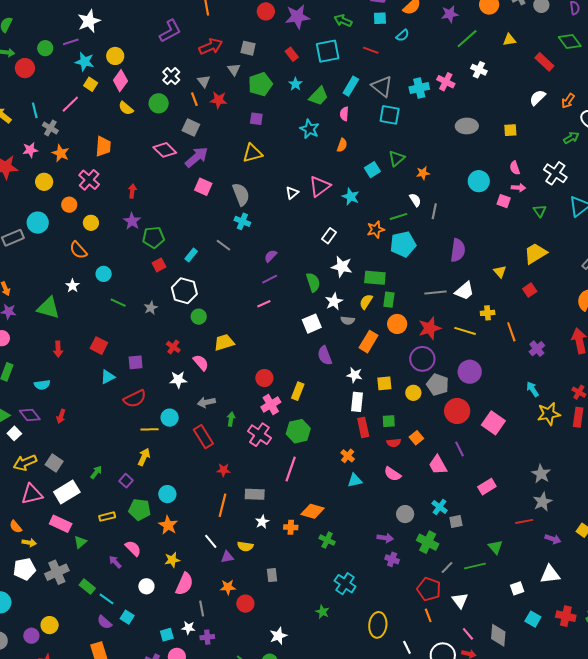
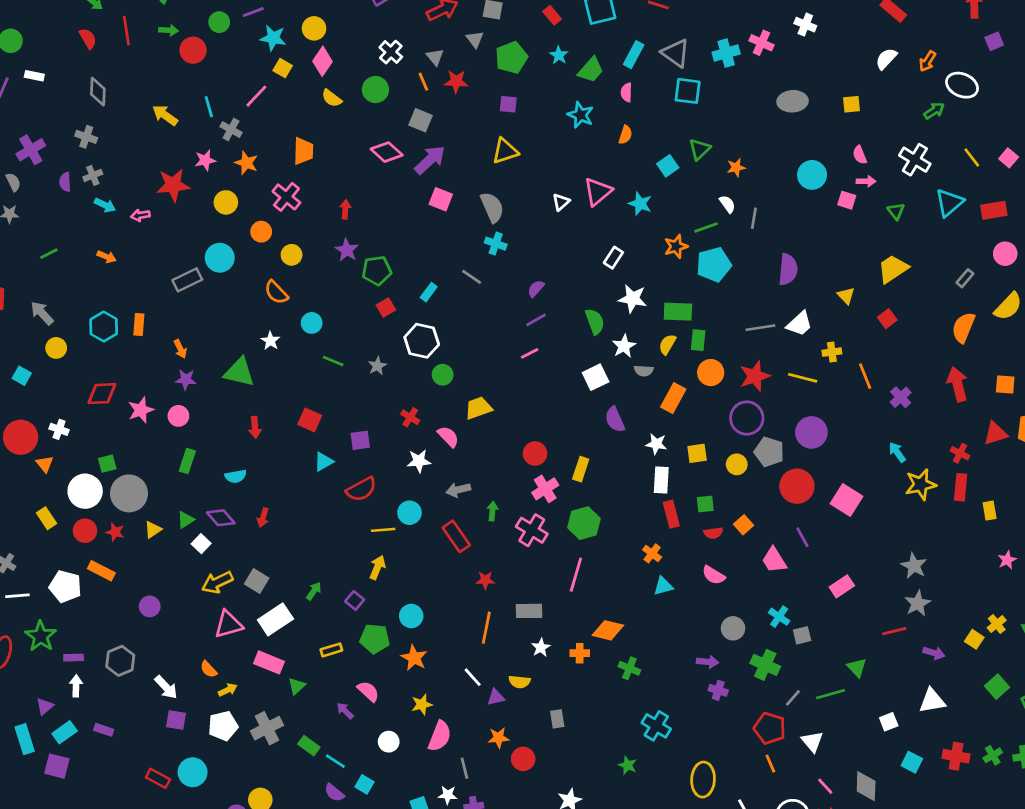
yellow arrow: (29, 543) -> (228, 690), turned -32

